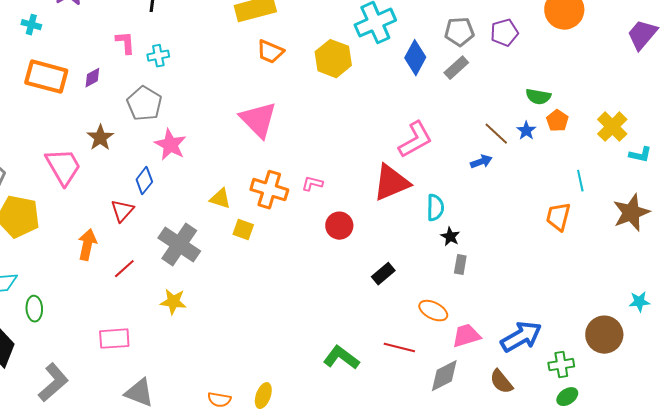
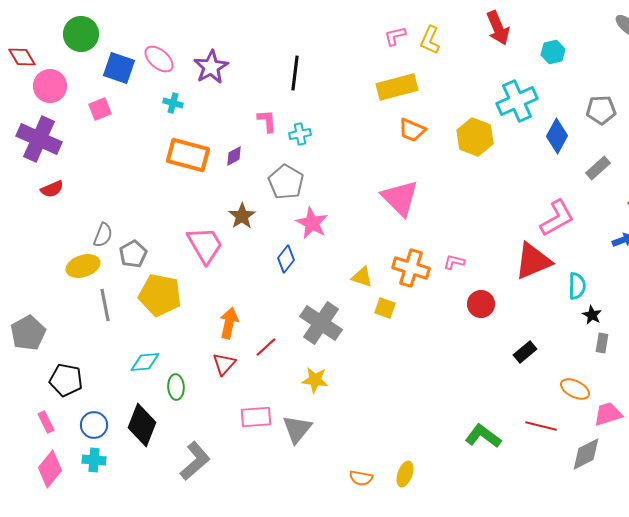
gray rectangle: (456, 68) -> (598, 168), moved
red triangle: (122, 211) -> (224, 364), moved
gray triangle: (139, 393) -> (297, 429), moved, turned 48

